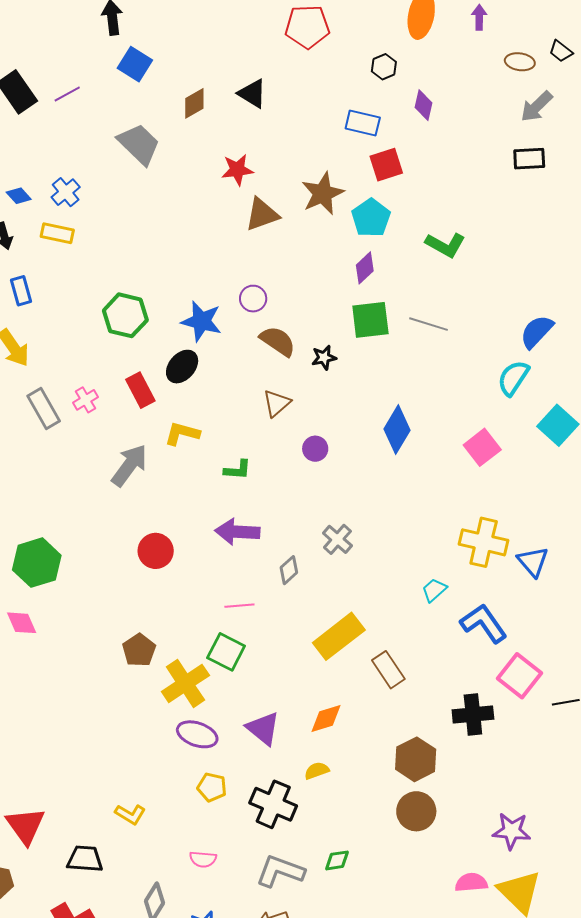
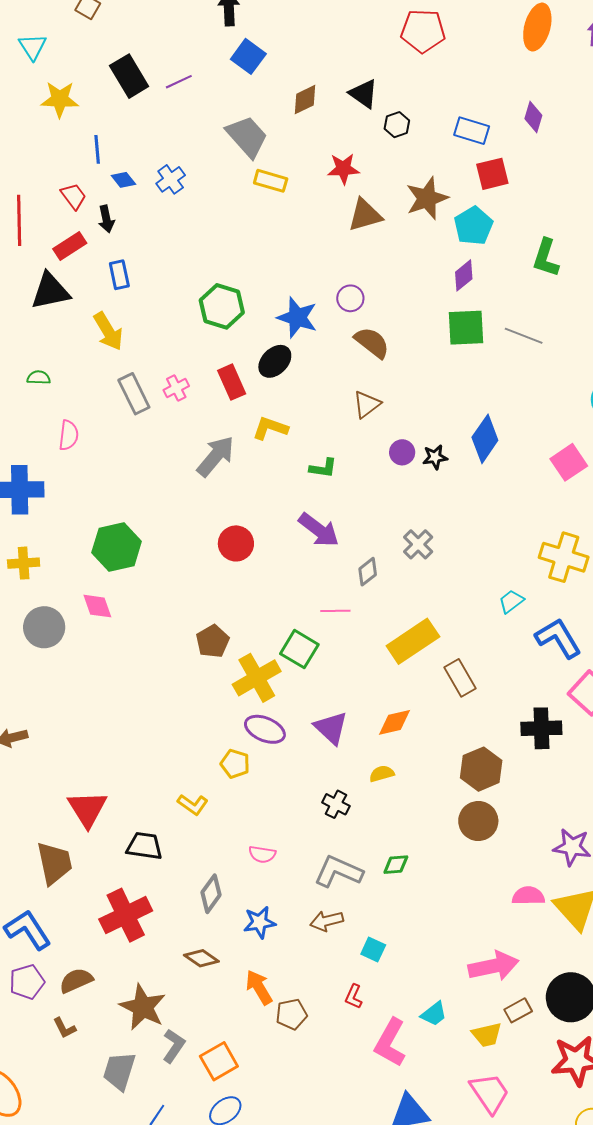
black hexagon: (384, 67) -> (397, 125), moved
yellow rectangle: (57, 233) -> (271, 181), moved
green L-shape: (445, 245) -> (546, 258), turned 75
black star: (324, 358) -> (435, 457), moved
purple arrow: (237, 532) -> (319, 530), turned -150
pink line: (239, 606) -> (335, 611), moved
yellow pentagon: (212, 787) -> (235, 764), moved
black cross: (273, 804) -> (336, 804), size x0.6

